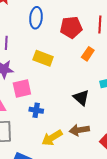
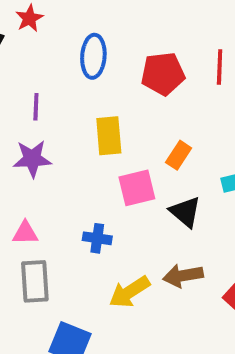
orange rectangle: (88, 54) -> (179, 155), moved
yellow rectangle: (43, 58) -> (109, 136), turned 66
pink square: (22, 89) -> (137, 188), moved

